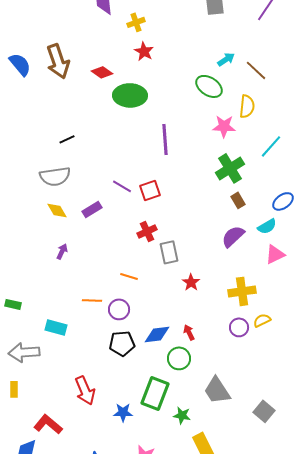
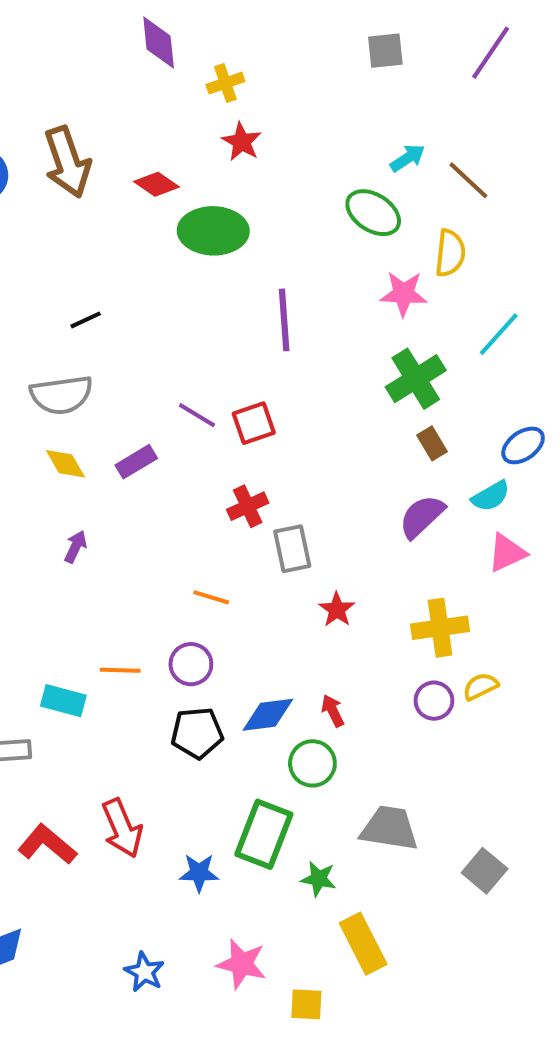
orange line: (92, 300) -> (120, 670), moved
gray trapezoid: (217, 390) -> (389, 828), turned 132
red L-shape: (48, 424) -> (47, 844), moved

